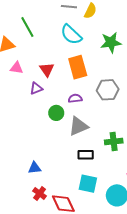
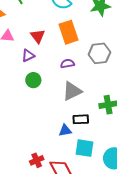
green circle: (56, 113) -> (33, 80), moved
blue triangle: (34, 168) -> (65, 130), moved
red cross: (40, 193) -> (37, 160), turned 32

